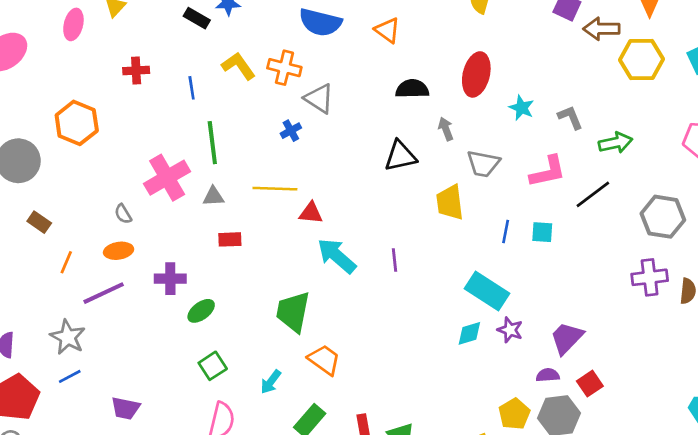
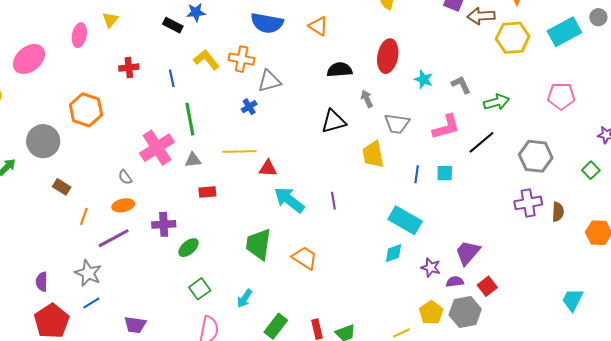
gray triangle: (319, 99) -> (269, 81), turned -45
purple star: (510, 330) -> (431, 267), moved
orange trapezoid: (324, 360) -> (305, 258), moved

